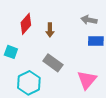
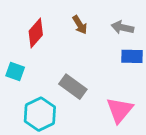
brown arrow: (50, 30) -> (80, 25), moved, turned -32

